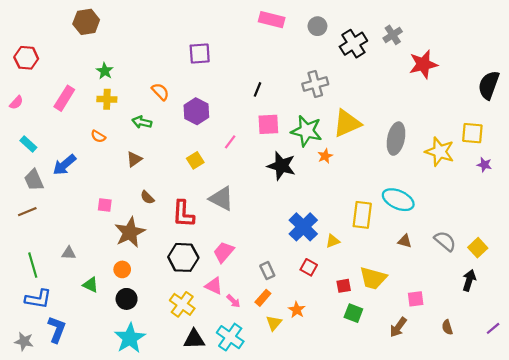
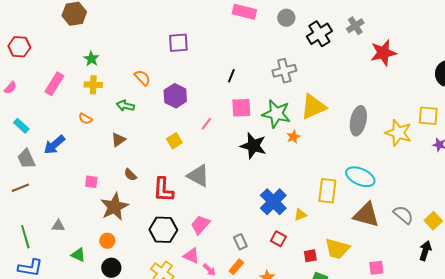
brown triangle: (405, 241) -> (366, 215), size x2.0

